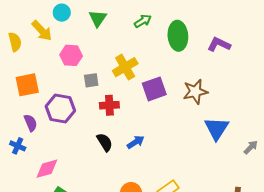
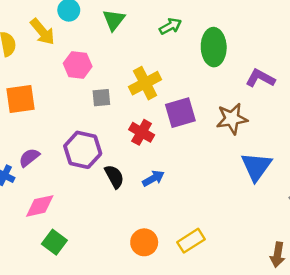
purple L-shape: (219, 44) -> (260, 78), moved
red cross: (109, 105) -> (142, 132), moved, turned 30
purple hexagon: (60, 109) -> (83, 150), moved
purple semicircle: (31, 123) -> (29, 157), moved, turned -108

